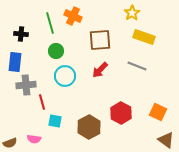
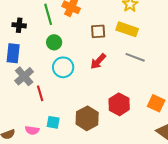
yellow rectangle: (144, 37) -> (127, 29), moved
brown square: (100, 40) -> (98, 31), size x0.7
gray cross: (26, 85) -> (24, 76), turned -36
cyan square: (55, 121) -> (53, 122), moved

